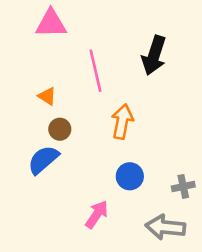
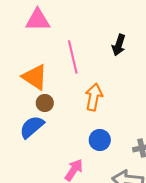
black arrow: (154, 55) -> (119, 45), size x0.7
orange triangle: (47, 96) -> (35, 77), size x1.8

